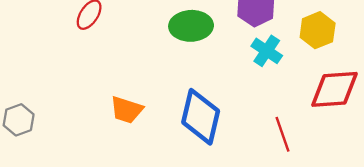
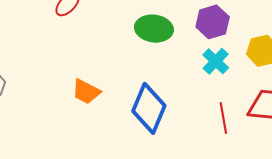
red line: (282, 134) -> (223, 118), moved

